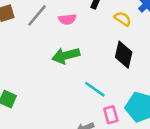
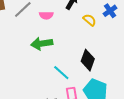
black diamond: (124, 55) -> (88, 60), moved

